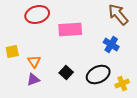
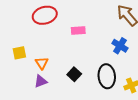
pink rectangle: (70, 30) -> (78, 30), size x0.6
black ellipse: (98, 74) -> (107, 76), turned -70

